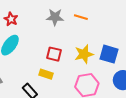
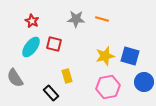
red square: (54, 54) -> (54, 44), moved
yellow rectangle: (46, 74) -> (67, 76), turned 56

